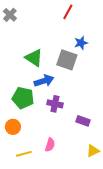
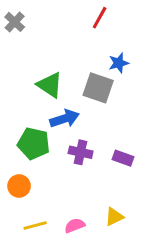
purple rectangle: (83, 121) -> (123, 158), moved
pink semicircle: (50, 145) -> (75, 226), moved, turned -128
yellow triangle: (93, 151) -> (114, 217), moved

